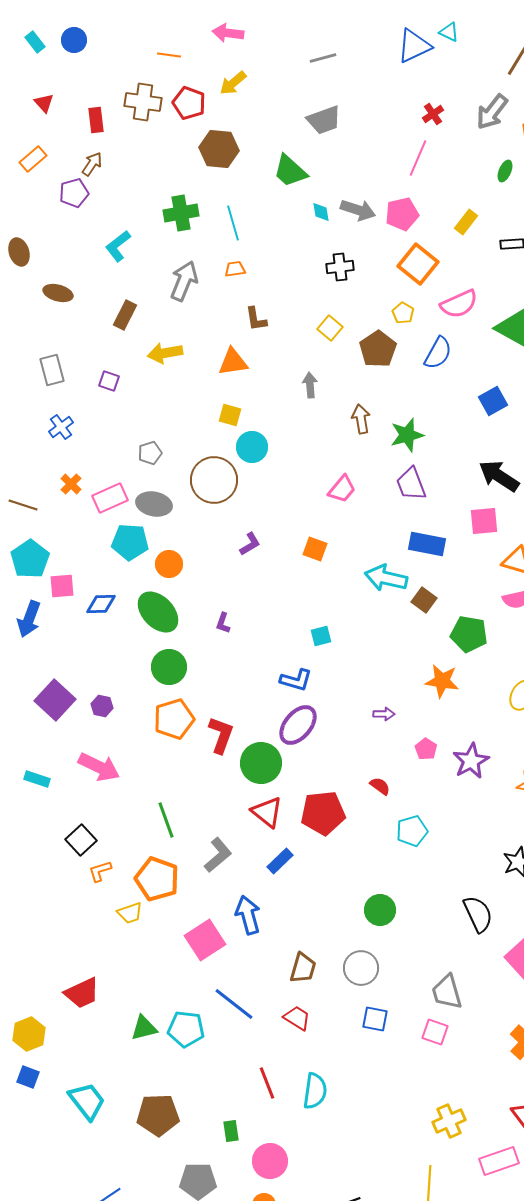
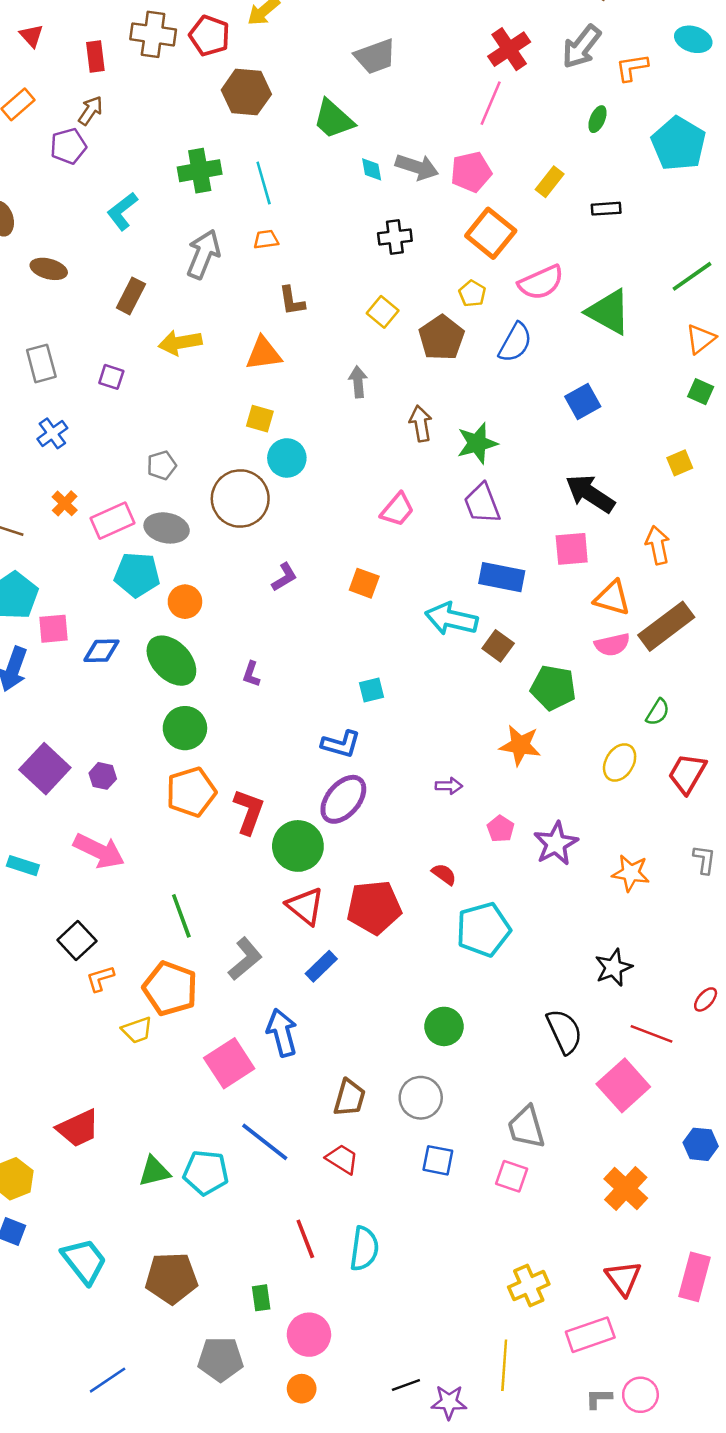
red cross: (433, 114) -> (509, 49), size x1.6
cyan pentagon: (412, 831) -> (483, 929), size x1.4

